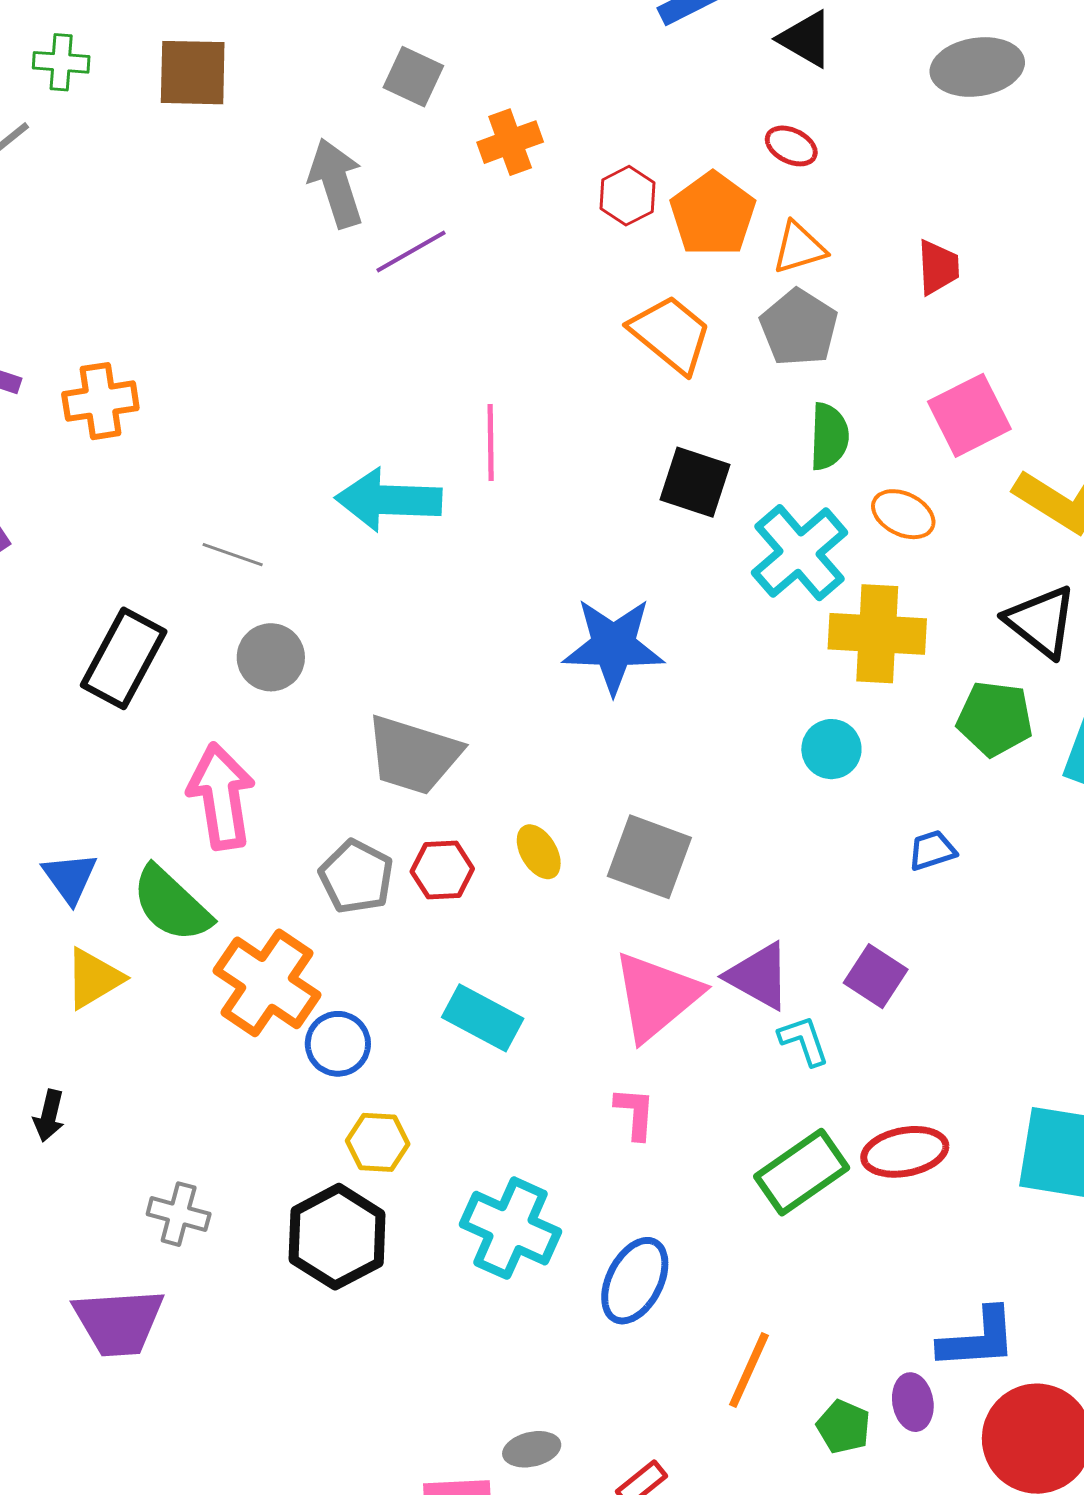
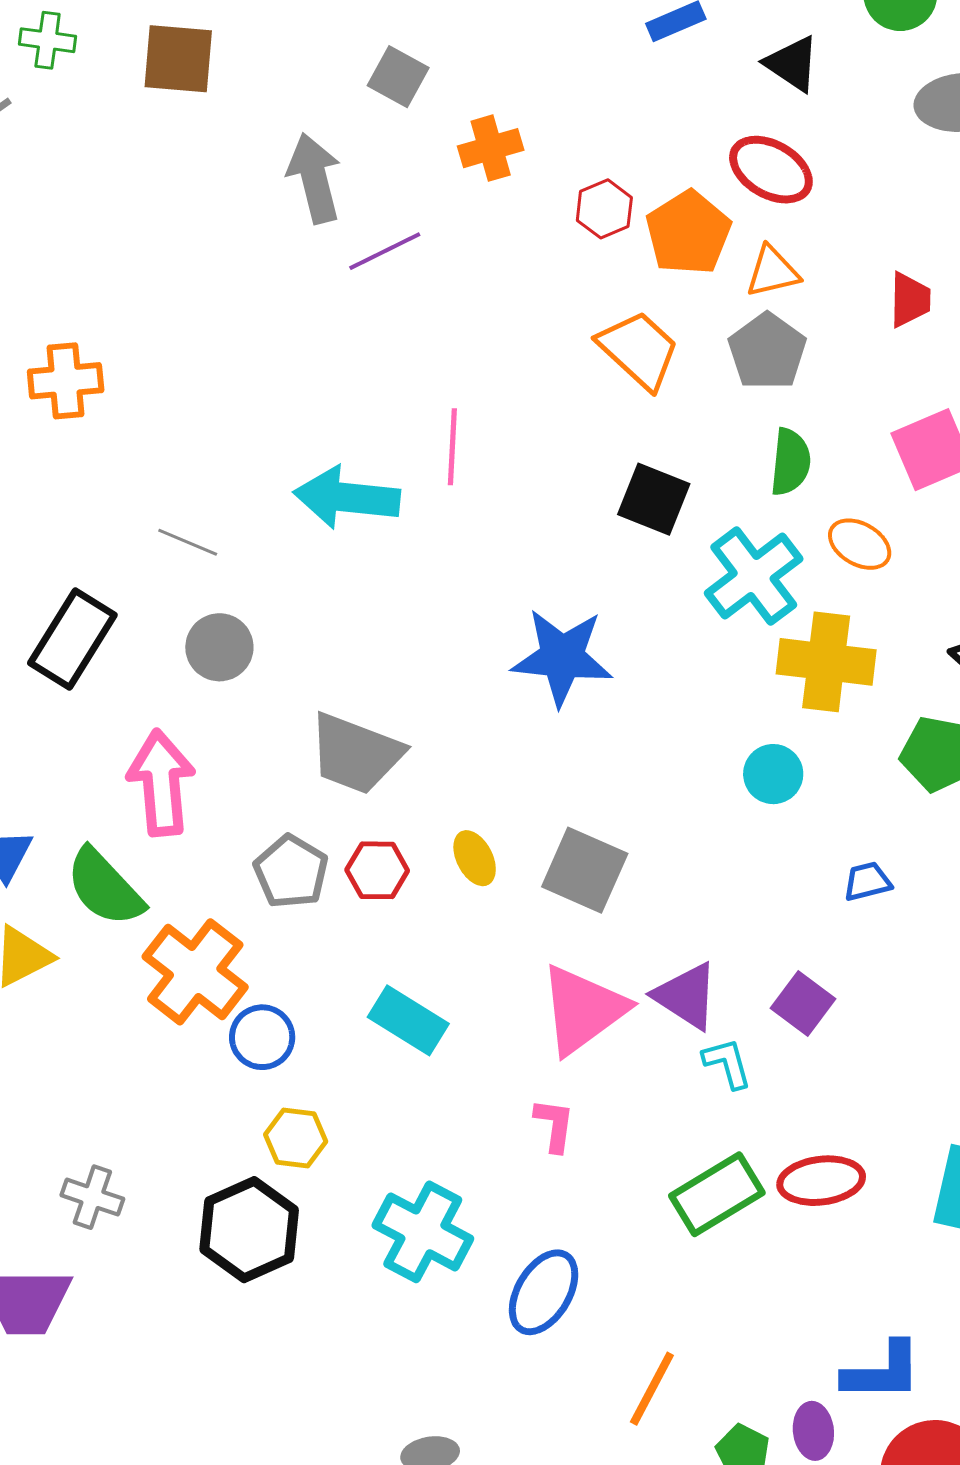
red ellipse: (791, 146) -> (771, 170), size x1.6

